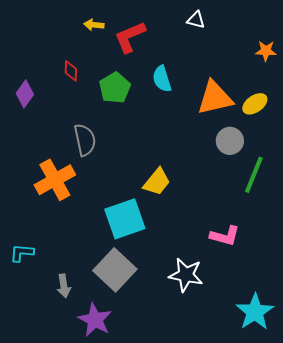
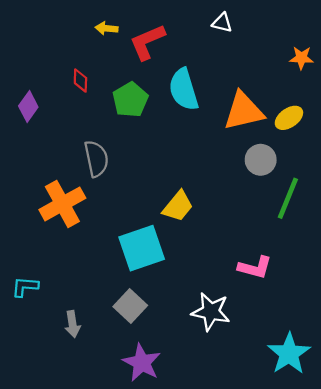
cyan semicircle: (162, 79) -> (184, 90), size x1.4
gray square: (115, 270) -> (130, 306), size x0.7
purple star: (95, 320) -> (142, 363), moved

